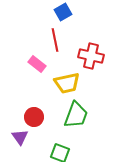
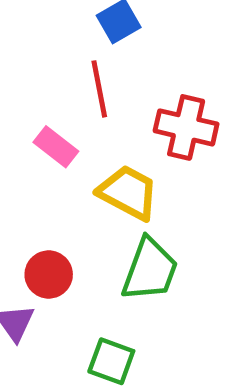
yellow trapezoid: (67, 83) -> (128, 193), turned -140

